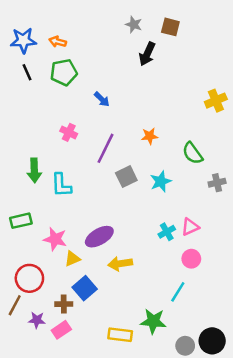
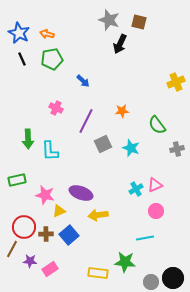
gray star: (134, 24) -> (109, 20), size x1.5
blue star: (23, 40) -> (19, 33), turned 30
cyan star: (161, 181) -> (131, 148), turned -30
purple ellipse: (99, 237) -> (81, 193), turned 50
cyan line: (178, 292) -> (145, 238), turned 48
brown cross: (64, 304) -> (46, 234), moved

